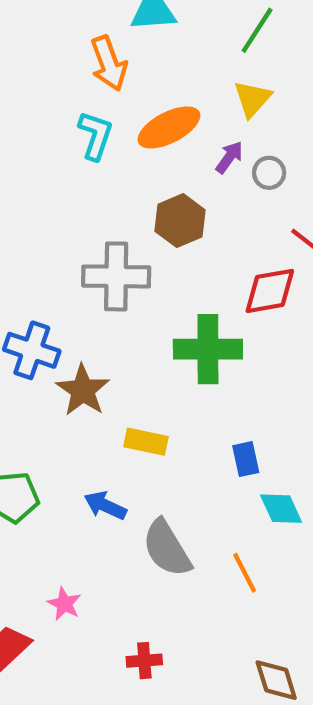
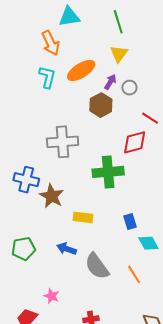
green line: (257, 30) -> (118, 22), turned -45
brown hexagon: (180, 221) -> (101, 105), moved

